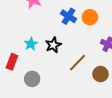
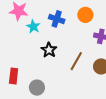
orange circle: (90, 17) -> (85, 15), moved
cyan star: (31, 44) -> (33, 27), moved

